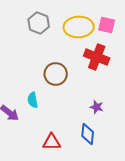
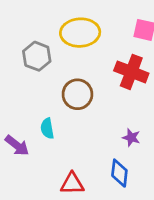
gray hexagon: (39, 23) -> (37, 56), moved
yellow ellipse: (79, 27) -> (80, 33), moved

